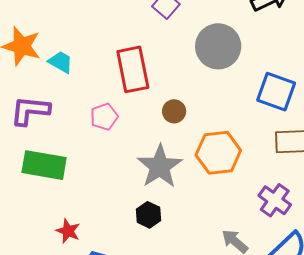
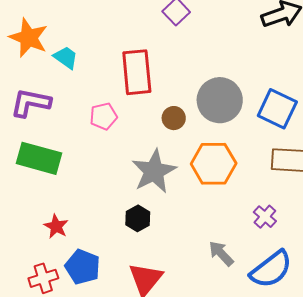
gray circle: (218, 46) -> (220, 100), moved
purple cross: (275, 200) -> (265, 217), size x0.7

